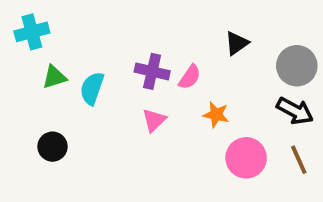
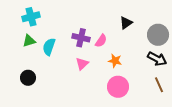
cyan cross: (32, 32) -> (31, 17), moved
pink circle: (246, 158) -> (118, 87), moved

